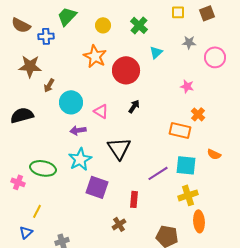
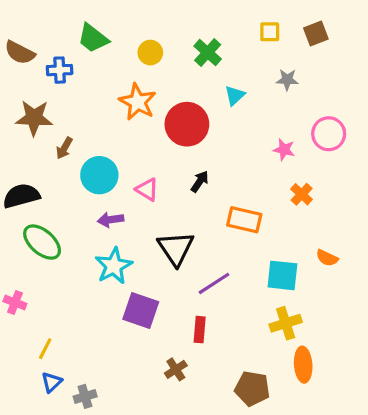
green trapezoid: (67, 16) -> (93, 38), turned -95
pink circle: (215, 57) -> (329, 134), moved
orange rectangle: (180, 130) -> (244, 220), moved
green ellipse: (43, 168) -> (42, 242), moved, turned 30
purple line: (158, 173) -> (214, 283), moved
blue triangle: (26, 232) -> (52, 382), moved

